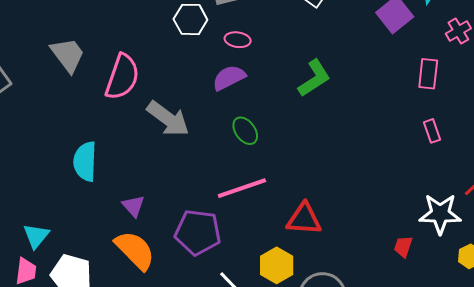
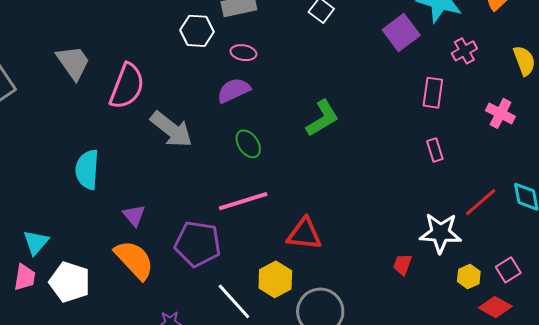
green L-shape: (314, 78) -> (322, 118), moved

